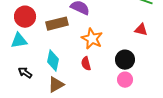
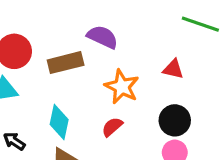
red triangle: (141, 30) -> (173, 69), moved
red semicircle: (86, 64) -> (112, 127), turned 64

